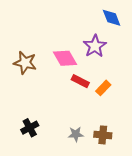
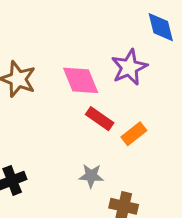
gray star: (76, 134) -> (91, 176), moved

